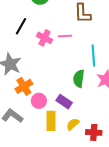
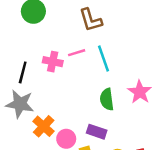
black line: (21, 26) -> (23, 72), moved
cyan line: (93, 56) -> (104, 58), moved

